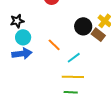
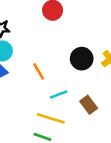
brown rectangle: (98, 35) -> (89, 105), moved

